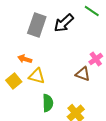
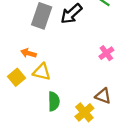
brown triangle: (83, 74) -> (103, 96), moved

